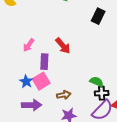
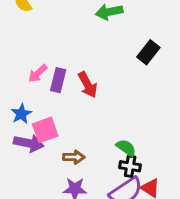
purple rectangle: (44, 62) -> (58, 80), moved
blue star: (26, 81) -> (21, 114), moved
purple arrow: (32, 105) -> (29, 143), moved

